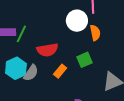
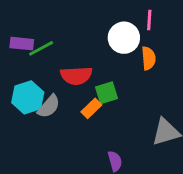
green line: (21, 34) -> (41, 48), turned 30
green square: (85, 60) -> (107, 93), moved

